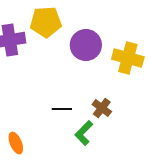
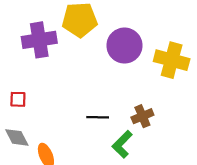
brown cross: (102, 108) -> (142, 116), turned 30

